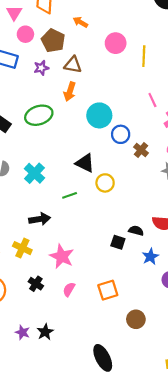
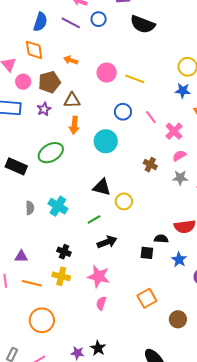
brown pentagon: (53, 41) -> (49, 82), turned -30
yellow line: (144, 56) -> (135, 79), turned -60
blue circle: (121, 134) -> (123, 112), moved
black arrow: (40, 219) -> (107, 242), moved
black cross: (36, 284) -> (64, 252), moved
pink semicircle: (69, 289) -> (101, 303), moved

